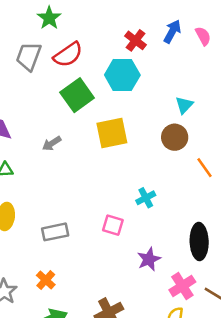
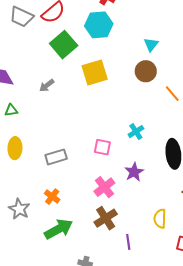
gray trapezoid: (29, 56) -> (21, 17), turned -80
cyan cross: (146, 198) -> (136, 132), moved
pink cross: (182, 286) -> (104, 187), moved

